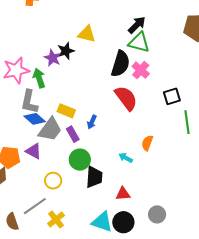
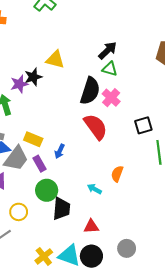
green triangle: (139, 42) -> (110, 69), size x0.7
purple star: (52, 58) -> (19, 84), turned 30
yellow cross: (56, 220) -> (44, 256), moved

